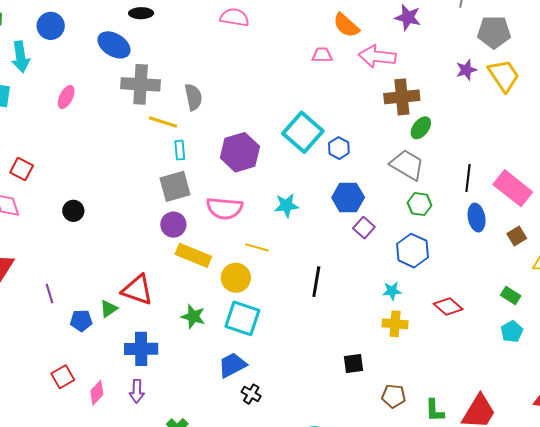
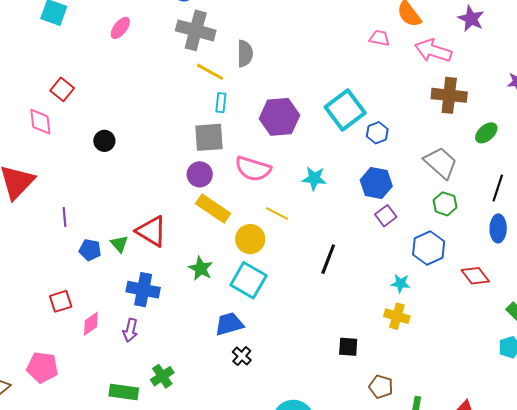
green ellipse: (421, 128) -> (486, 133), moved
red diamond: (448, 306) -> (475, 276), moved
green triangle: (109, 309) -> (119, 244), turned -48

